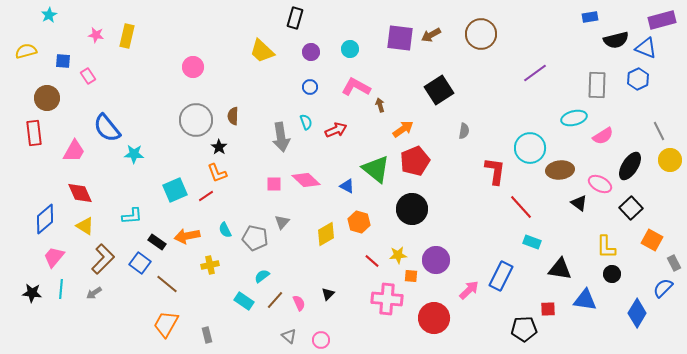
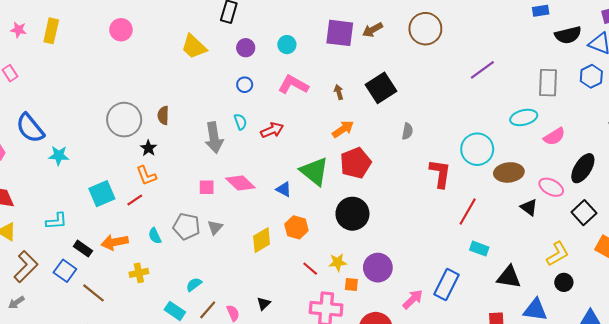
pink circle: (193, 67) -> (121, 30), moved
brown arrow: (380, 105) -> (339, 92), moved
red line: (521, 207) -> (468, 212), turned 72
gray pentagon: (255, 238) -> (187, 226), moved
yellow L-shape: (606, 247) -> (558, 254), turned -120

